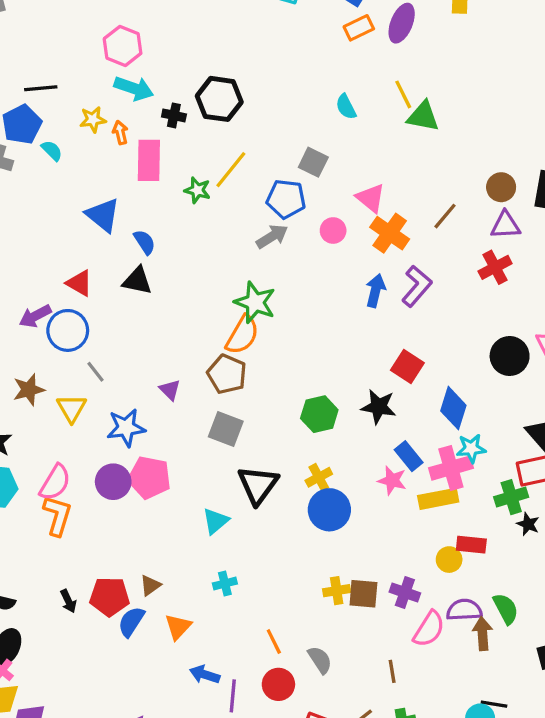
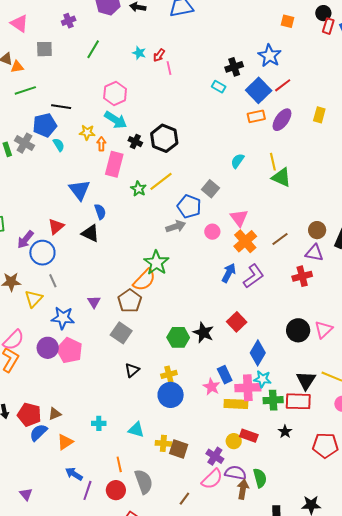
cyan semicircle: (346, 107) -> (238, 161), turned 49
red triangle: (79, 283) -> (56, 226), turned 36
purple arrow: (35, 316) -> (25, 240), turned -36
black star: (379, 407) -> (203, 333), moved
black triangle: (258, 485) -> (132, 370), size x0.6
green cross: (511, 497) -> (273, 400), moved
cyan triangle: (216, 521) -> (136, 430), moved, turned 42
purple cross: (405, 592) -> (215, 456), moved
gray semicircle: (320, 660) -> (144, 482), size x1.4
brown line: (392, 671) -> (184, 499), turned 32

